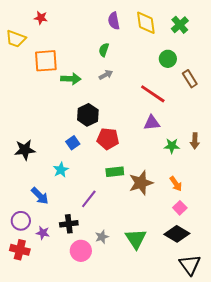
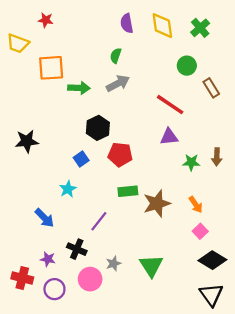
gray arrow: (106, 75) -> (118, 83), size x1.5
black star: (25, 150) -> (27, 141), moved
purple circle: (21, 221) -> (54, 289), moved
black cross: (69, 224) -> (77, 249), turned 30
black diamond: (177, 234) -> (212, 260), moved

